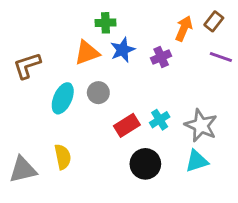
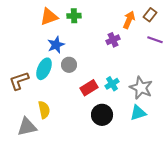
blue star: (123, 50) -> (56, 45), moved
orange triangle: (87, 53) -> (49, 17), moved
brown L-shape: (27, 66) -> (19, 81), moved
gray triangle: (23, 170) -> (27, 127), moved

